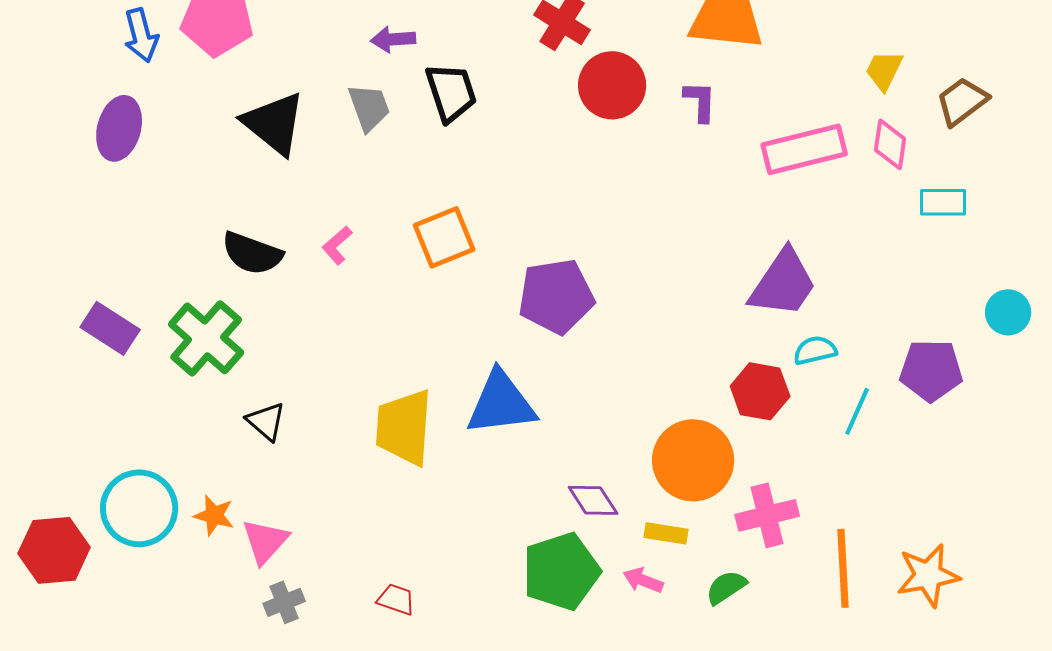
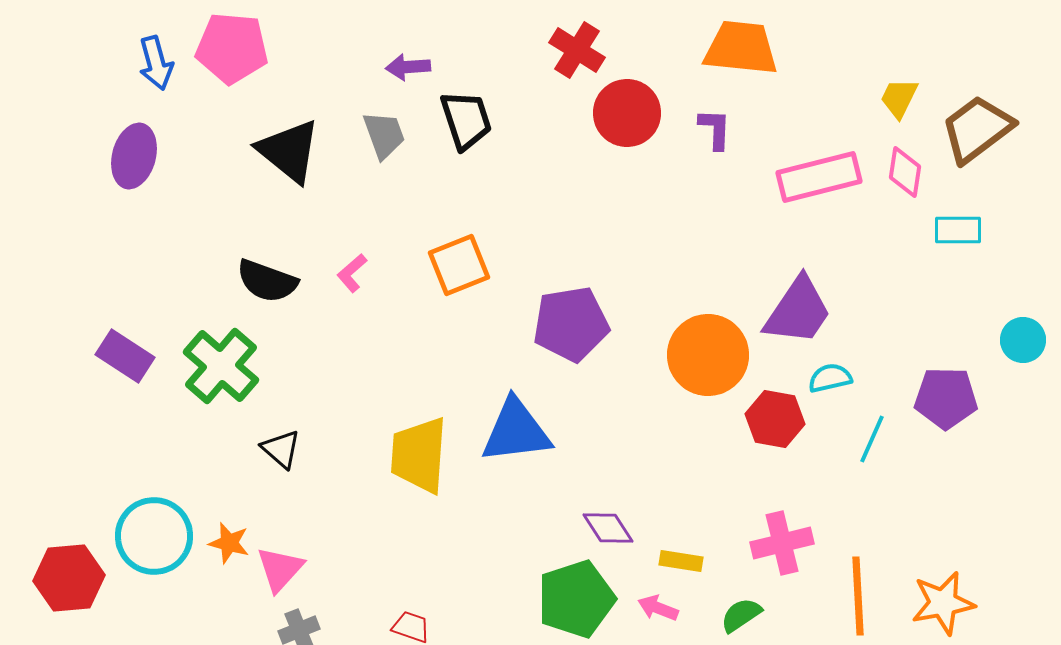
brown trapezoid: (962, 101) -> (977, 129), size x1.4
orange circle: (693, 460) -> (708, 355), moved

